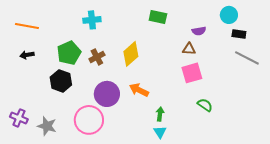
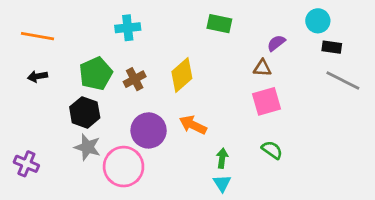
purple semicircle: (199, 31) -> (276, 43), turned 152
green semicircle: (205, 105) -> (272, 150), moved
gray star: (47, 126) -> (87, 147), moved

